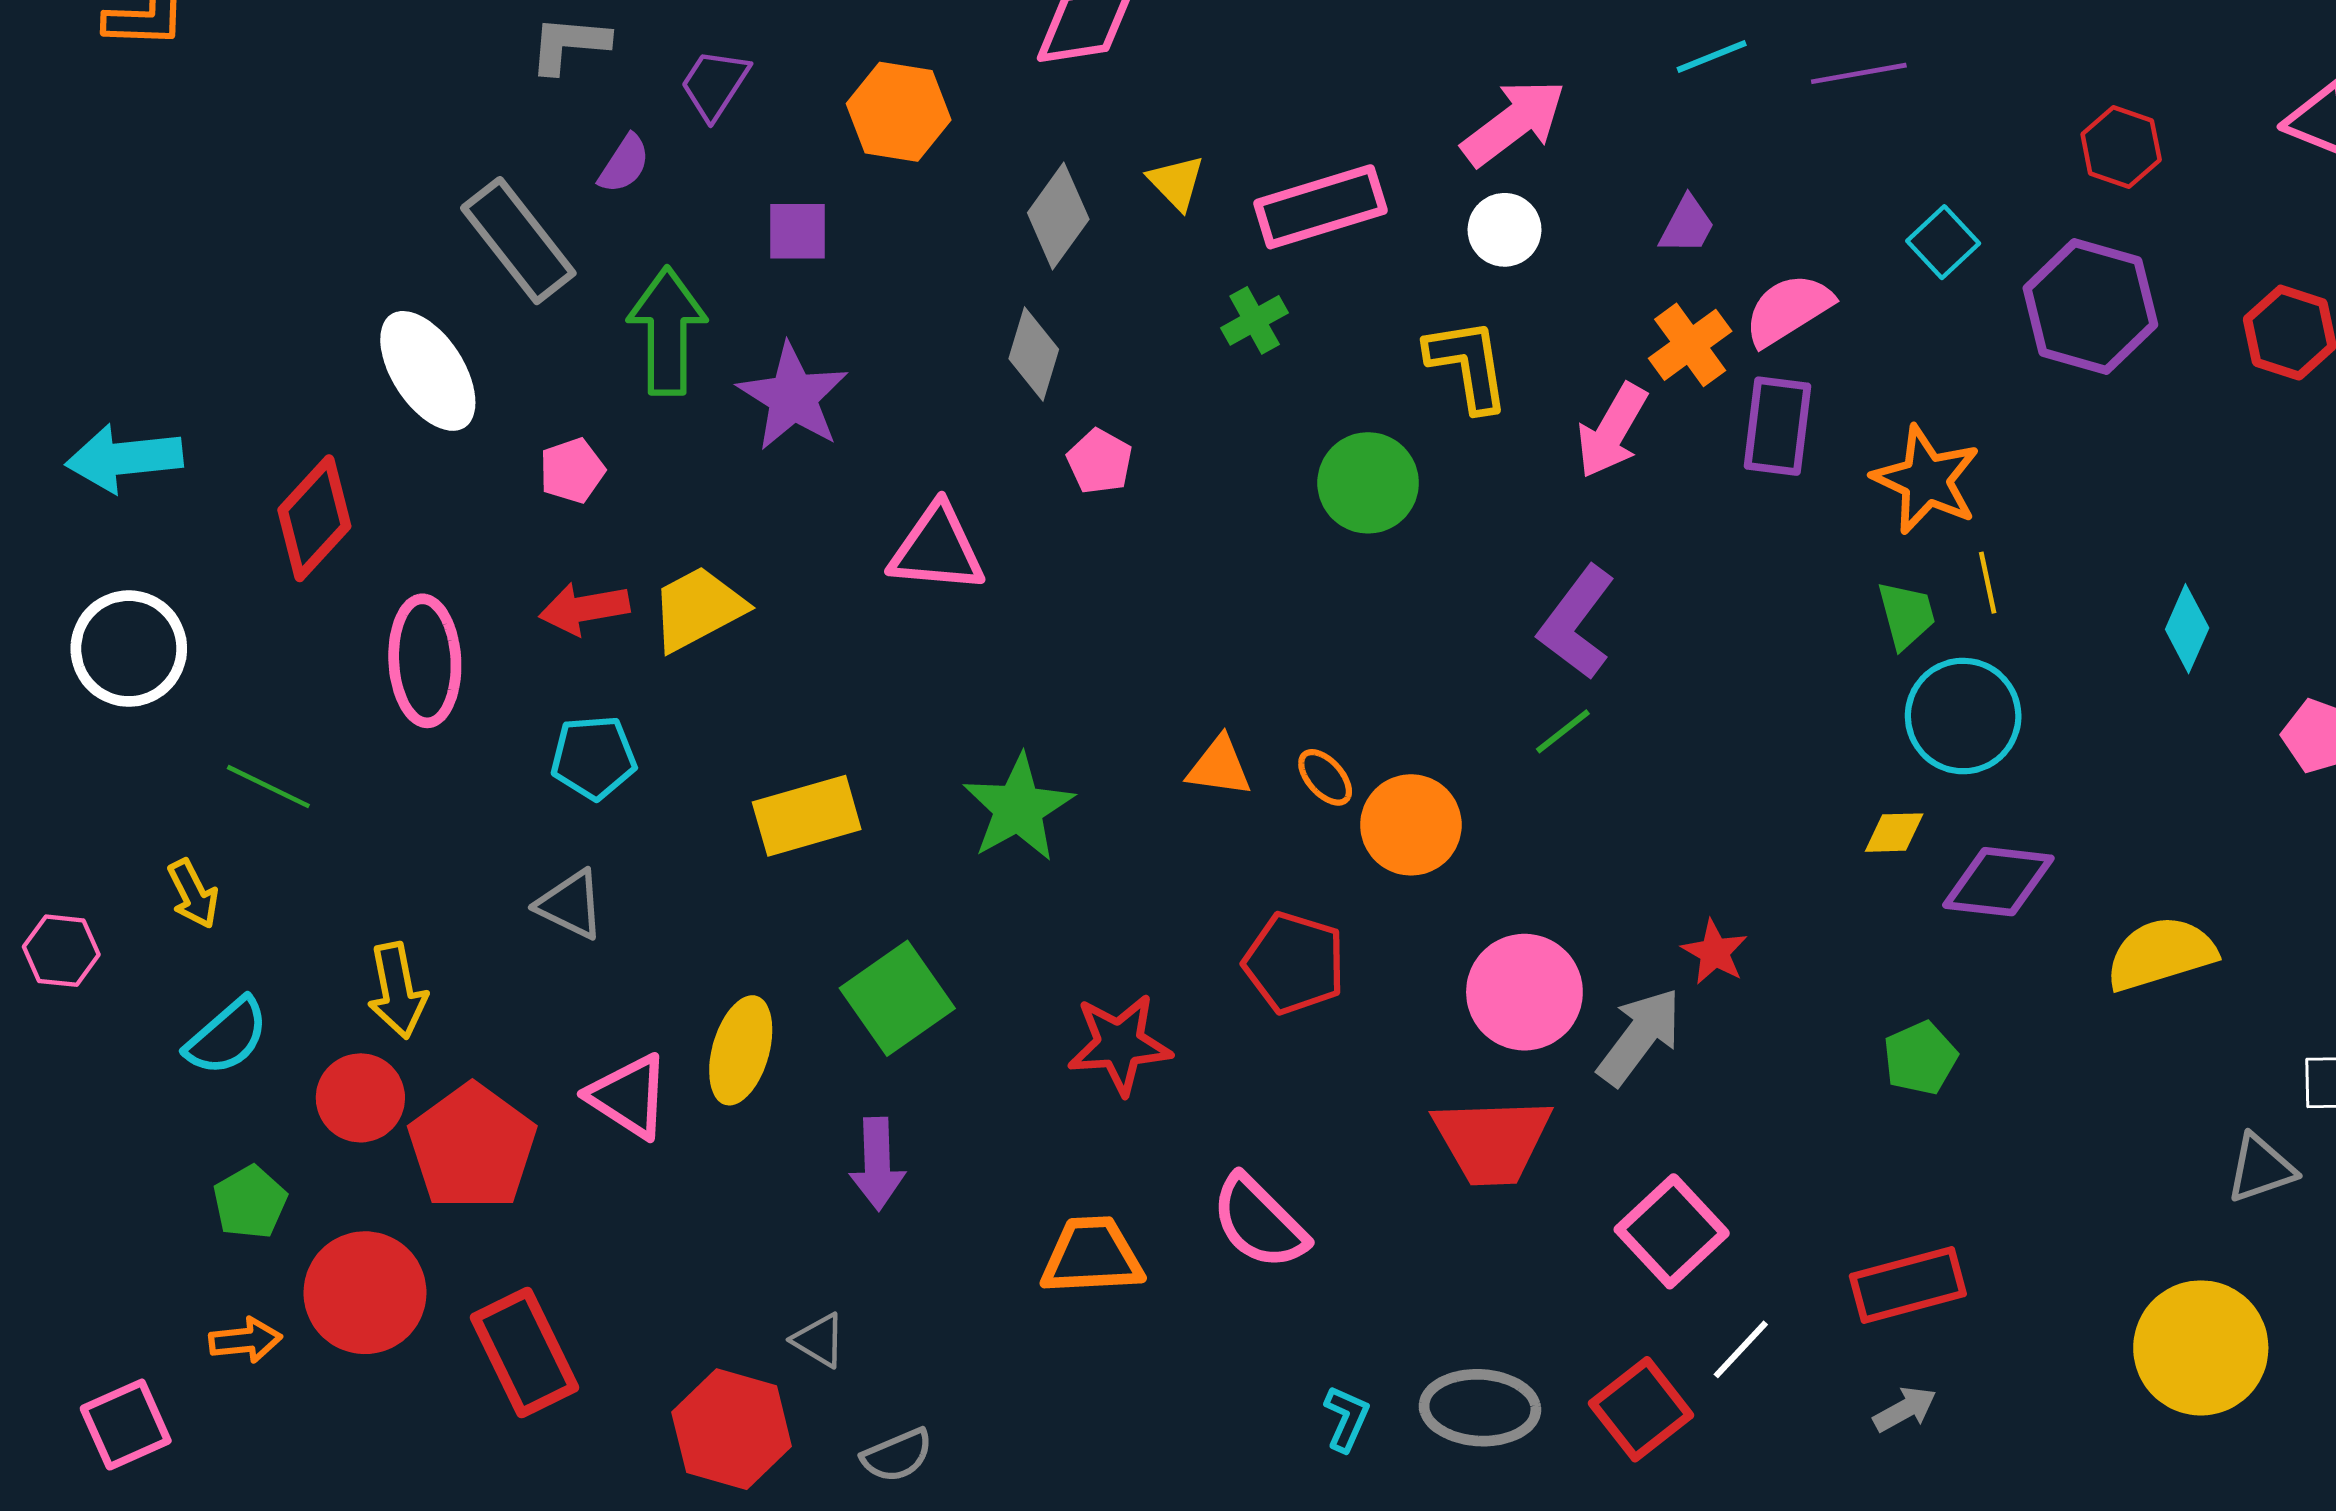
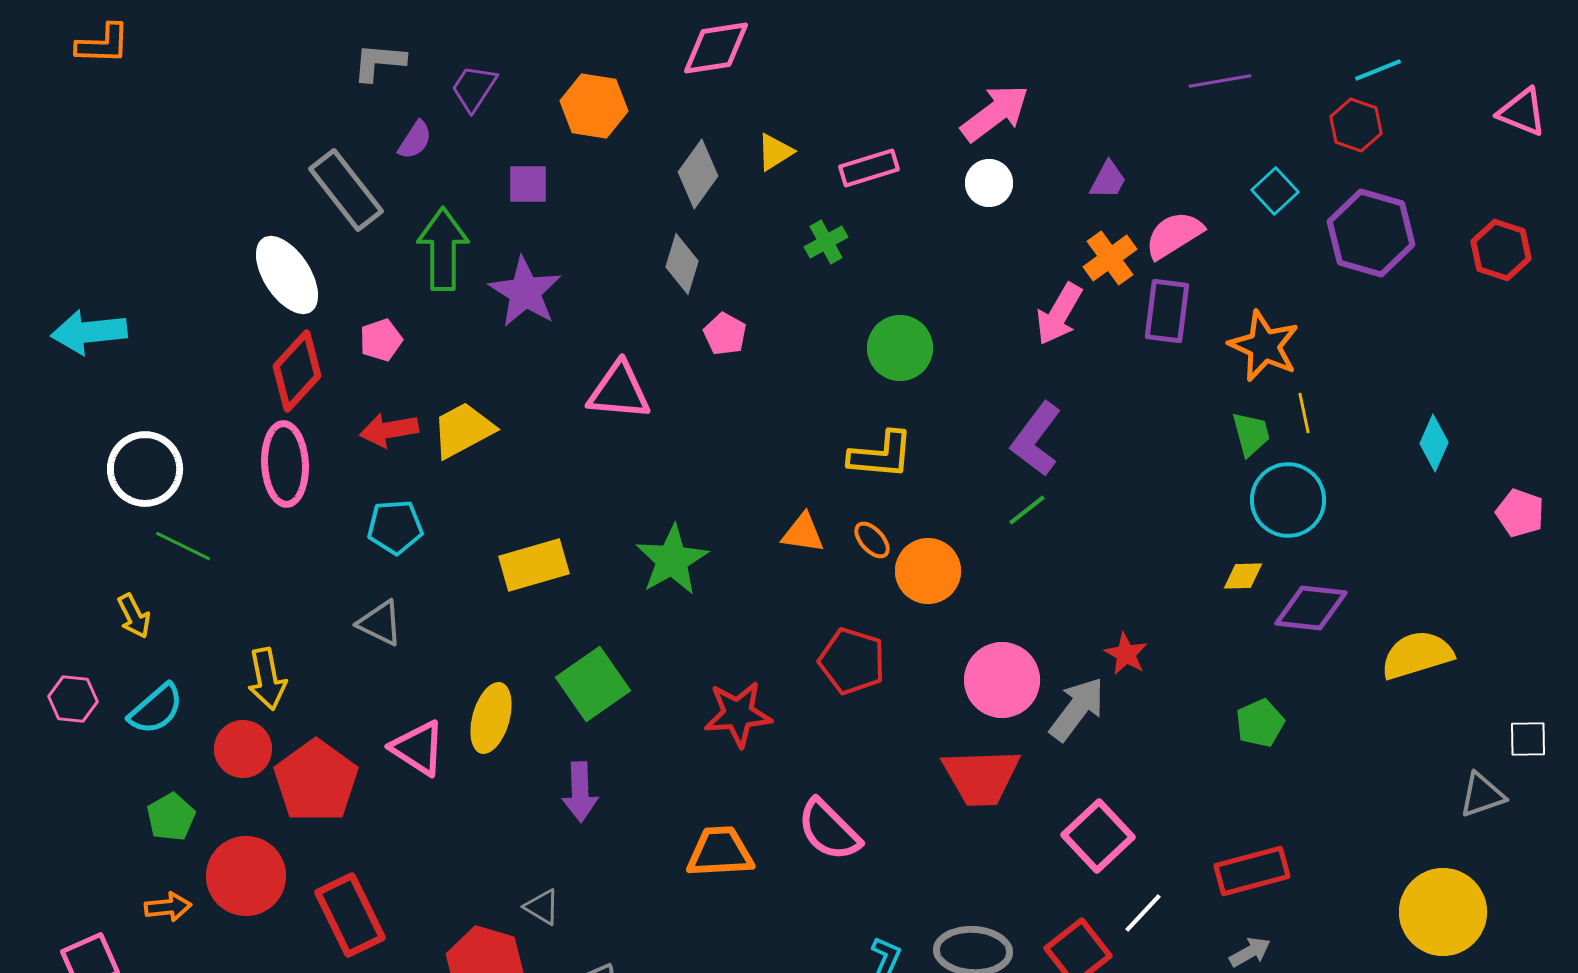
cyan line: (1712, 57) -> (1378, 70), moved
red hexagon: (2121, 147) -> (1356, 125), moved
yellow triangle: (1176, 182) -> (775, 152), turned 42
pink rectangle: (1320, 207) -> (869, 168), size x0.7
yellow L-shape: (1468, 365) -> (881, 455), moved, turned 104
red diamond: (314, 518) -> (297, 371), moved
white circle: (129, 649) -> (145, 469), moved
pink hexagon: (61, 951) -> (73, 699), moved

